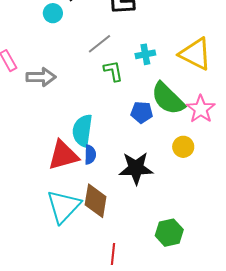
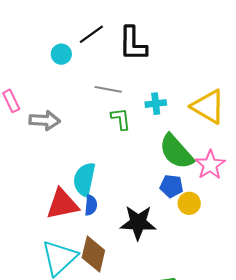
gray line: (99, 44) -> (108, 89), turned 45
blue pentagon: (142, 112) -> (171, 186), moved

